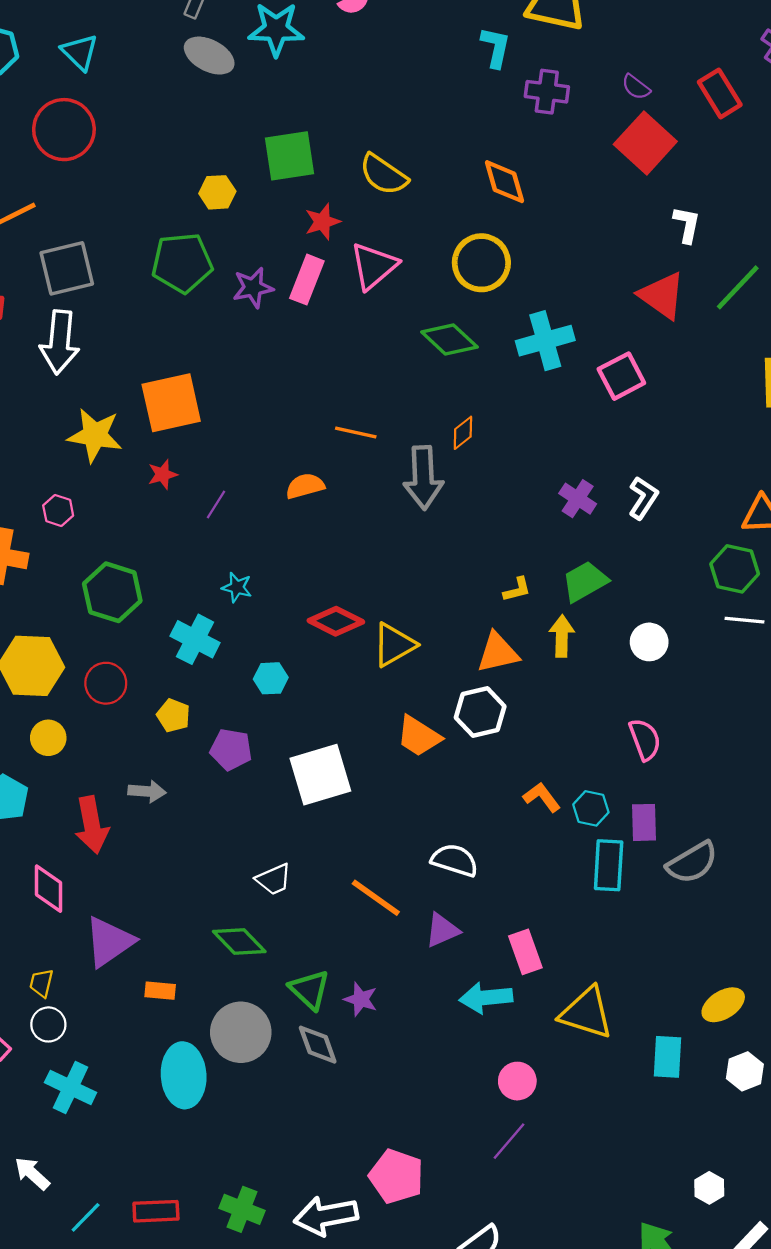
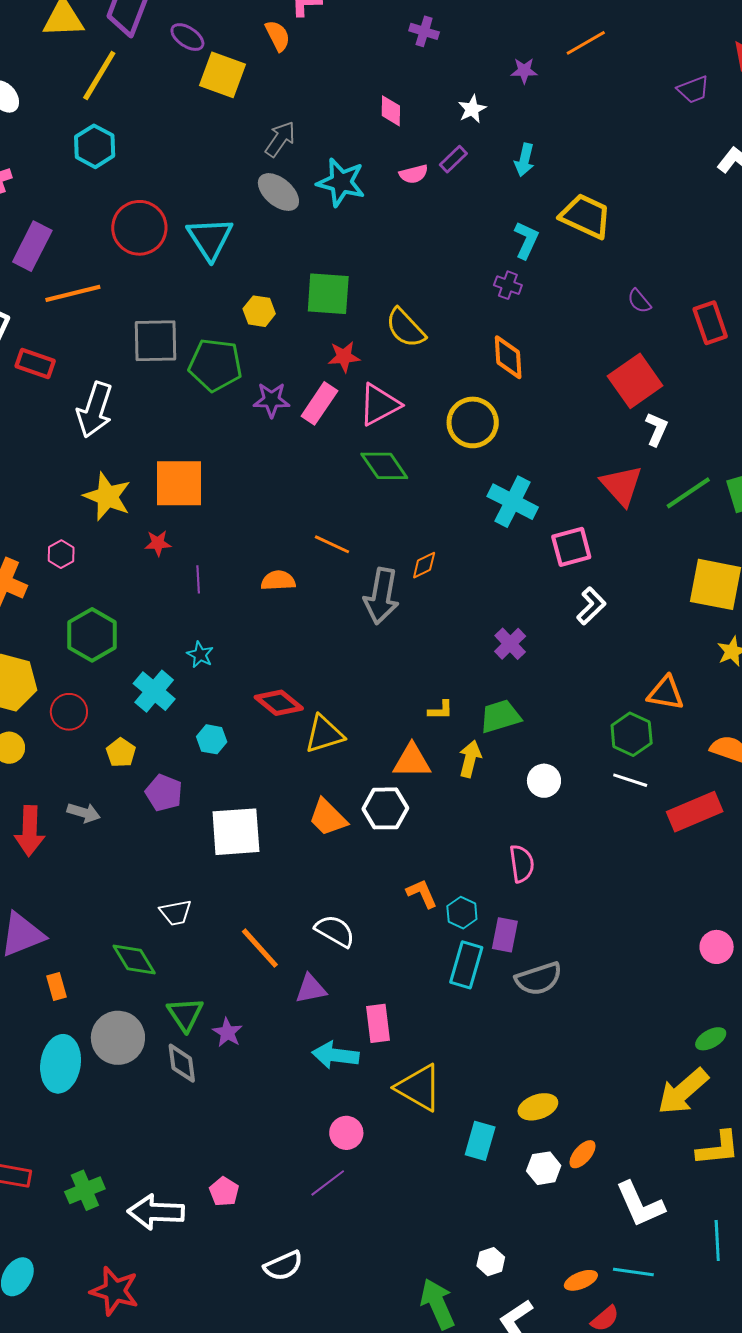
cyan triangle: (80, 52) -> (210, 238), moved, size x1.4
purple cross: (547, 92) -> (508, 285), moved, size x0.7
red square: (645, 143) -> (635, 381), moved
gray square: (67, 268) -> (155, 341), moved
green diamond: (449, 340) -> (384, 466), moved
cyan cross: (545, 341) -> (513, 502), turned 30
white L-shape: (643, 498) -> (591, 606), moved
purple line: (216, 505) -> (198, 579), turned -48
orange rectangle: (160, 991) -> (57, 986), turned 56
pink pentagon: (396, 1176) -> (224, 1192), size x0.6
green cross: (242, 1209) -> (85, 1190), turned 33

